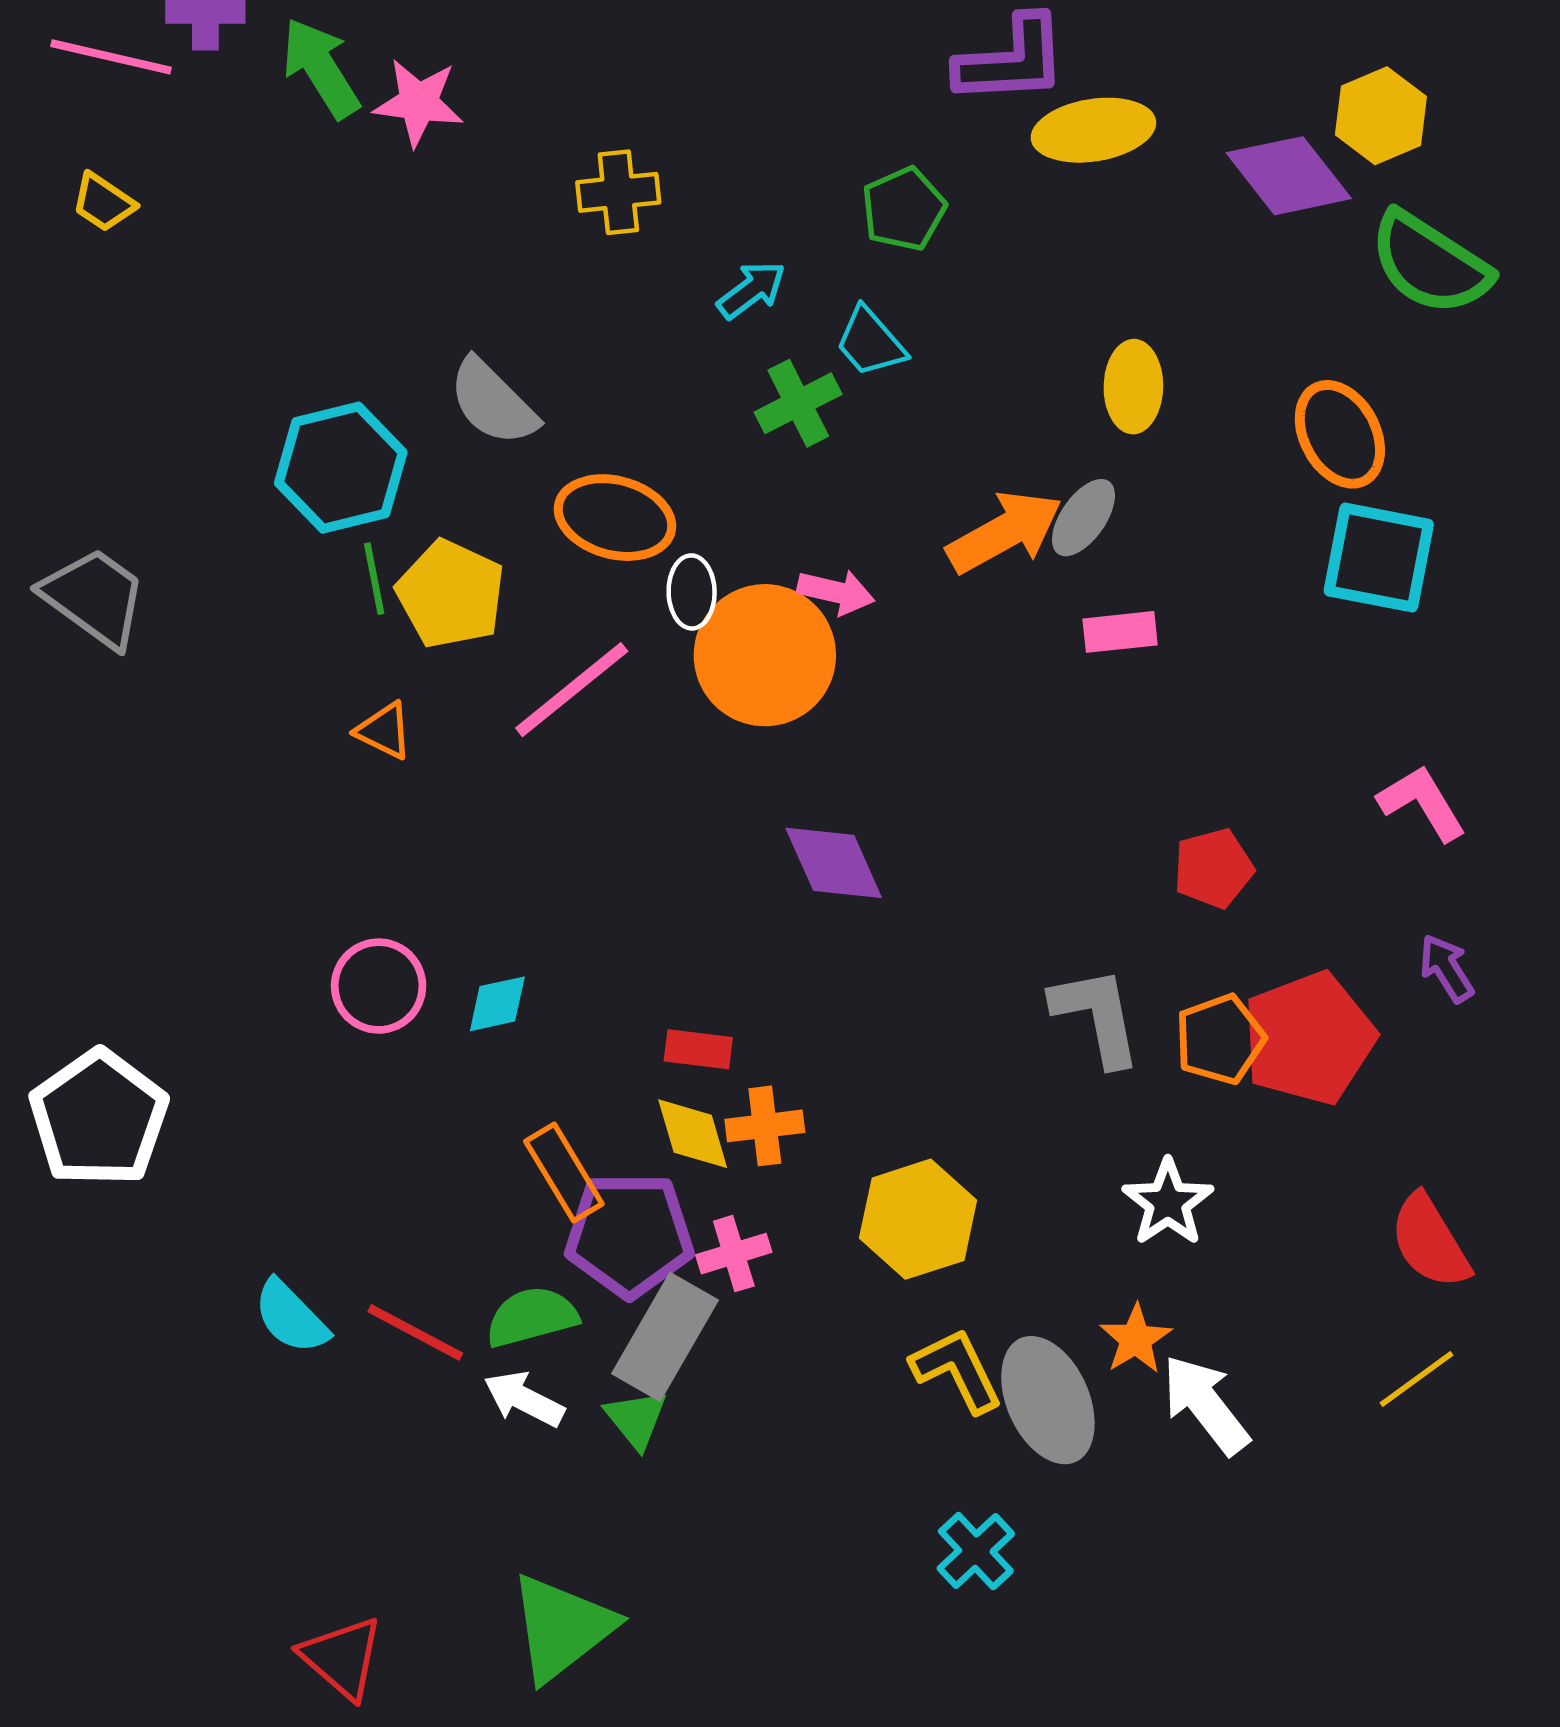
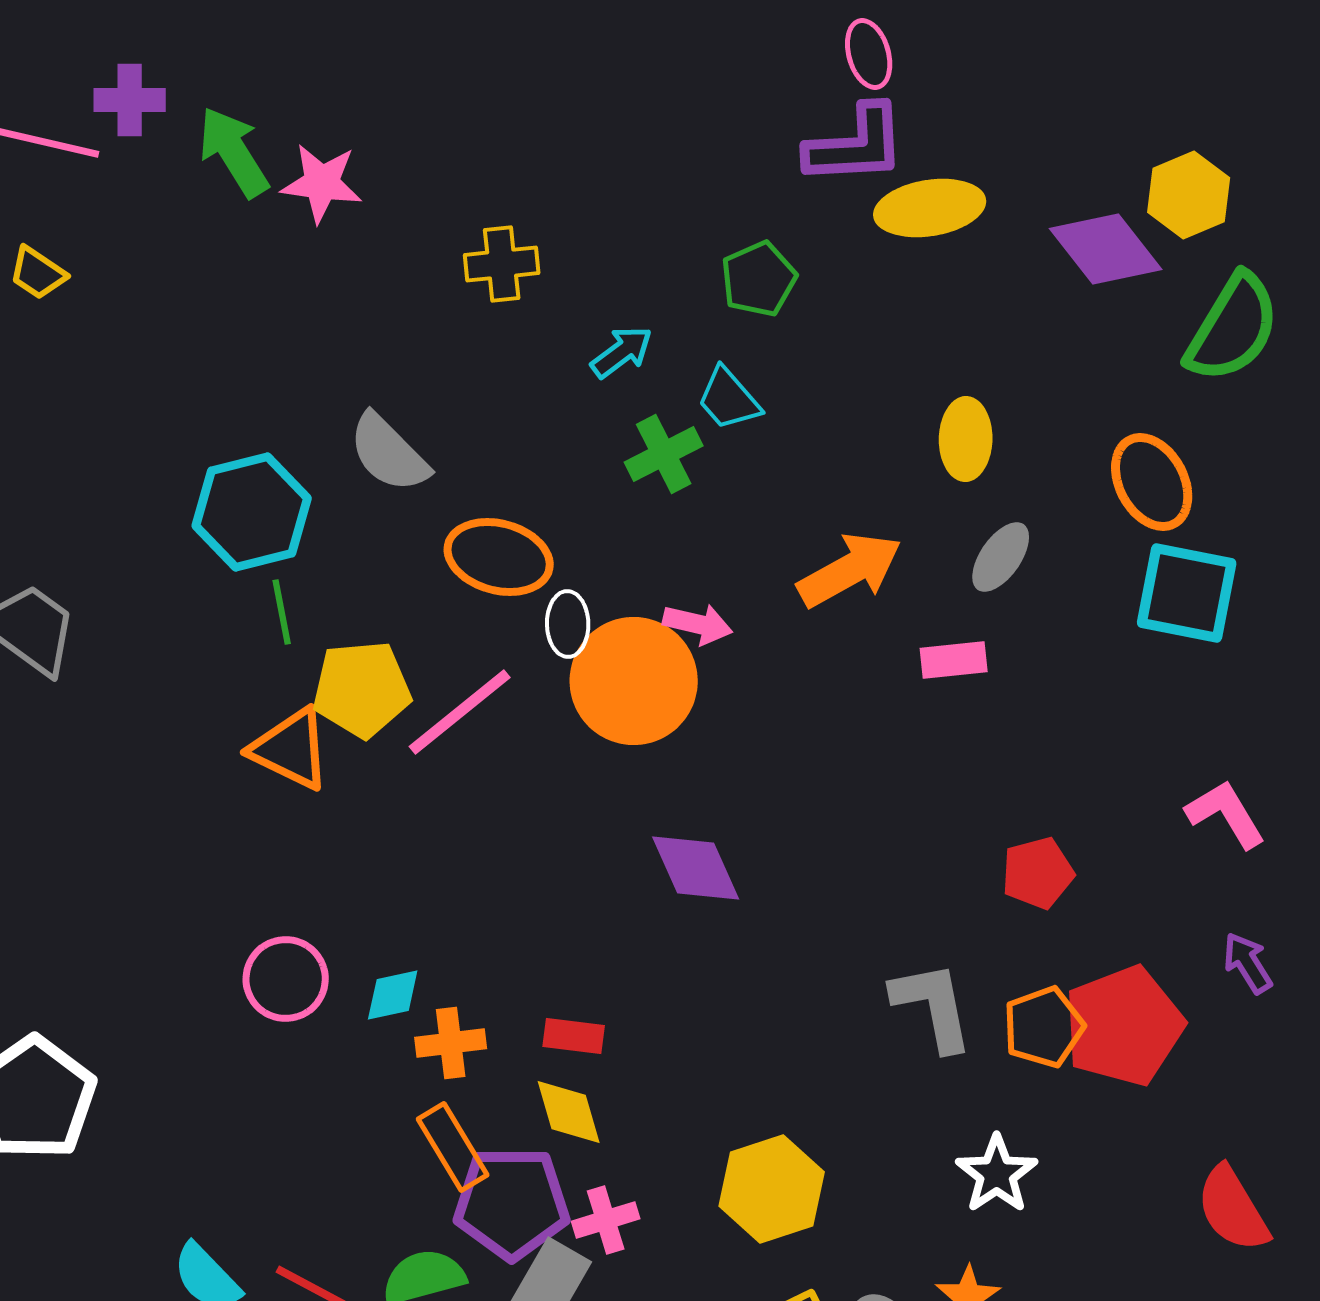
green semicircle: (1430, 263) -> (1233, 328), turned -92
gray ellipse: (1083, 518) -> (1001, 557), moved
yellow pentagon: (451, 594) -> (362, 689), moved, turned -30
orange triangle: (384, 731) -> (291, 749), size x1.6
orange cross: (765, 1126) -> (451, 1043), moved

